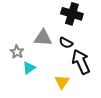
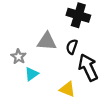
black semicircle: (66, 43) -> (72, 47), turned 80
yellow triangle: (62, 82) -> (67, 89), turned -42

